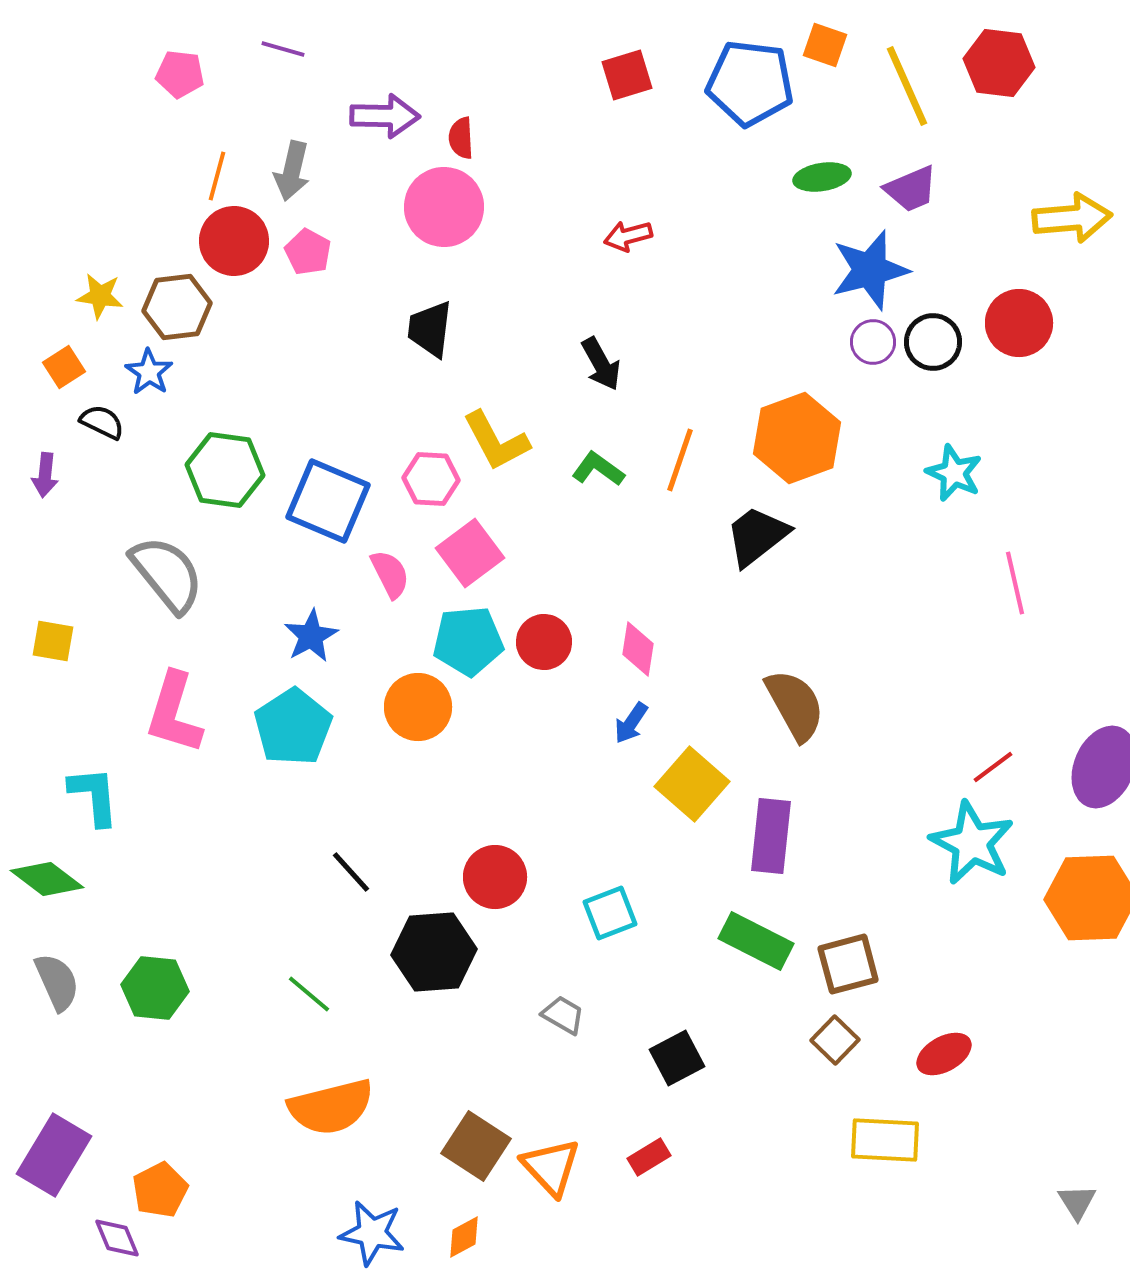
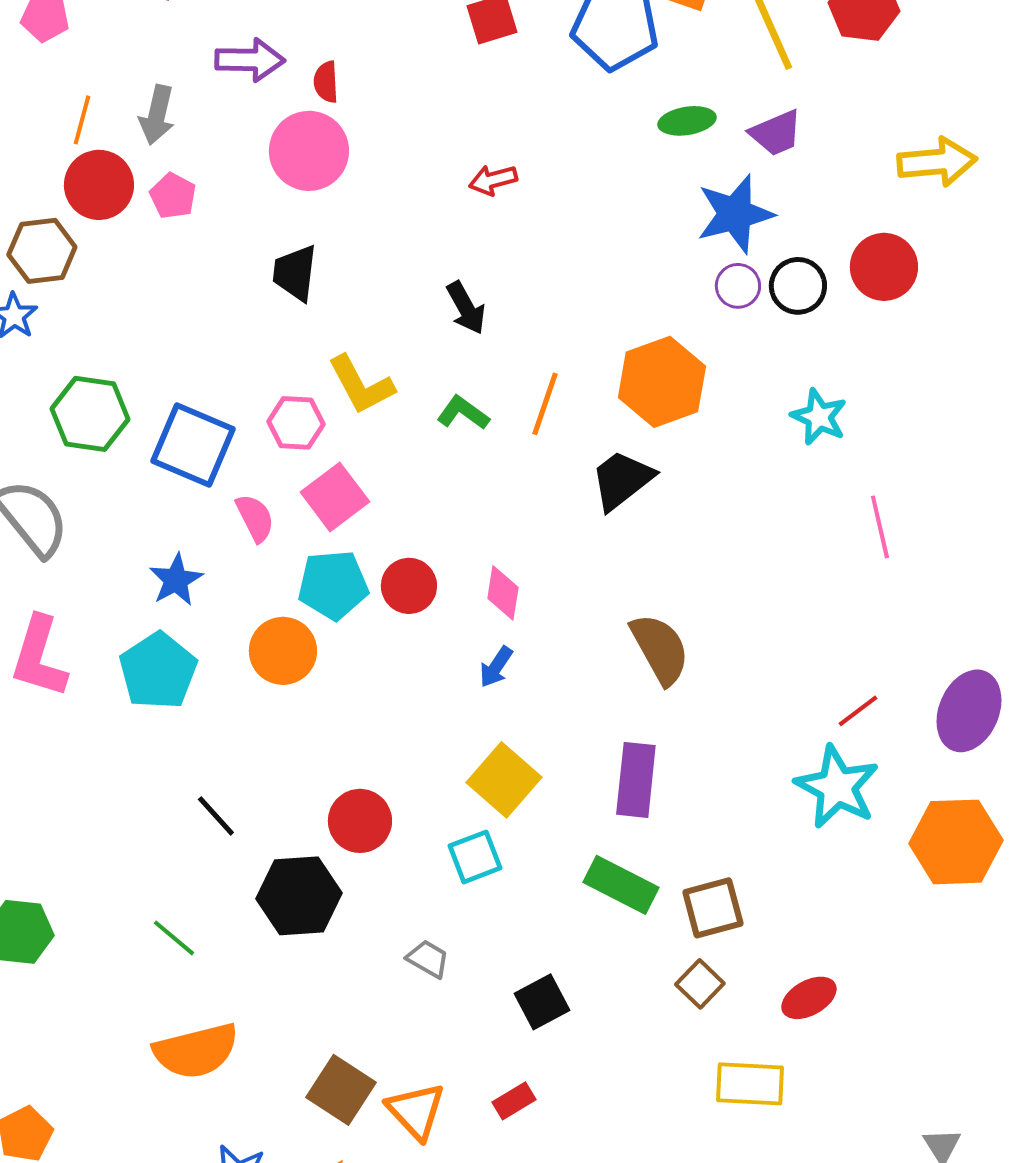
yellow square: (692, 784) -> (504, 780), moved

